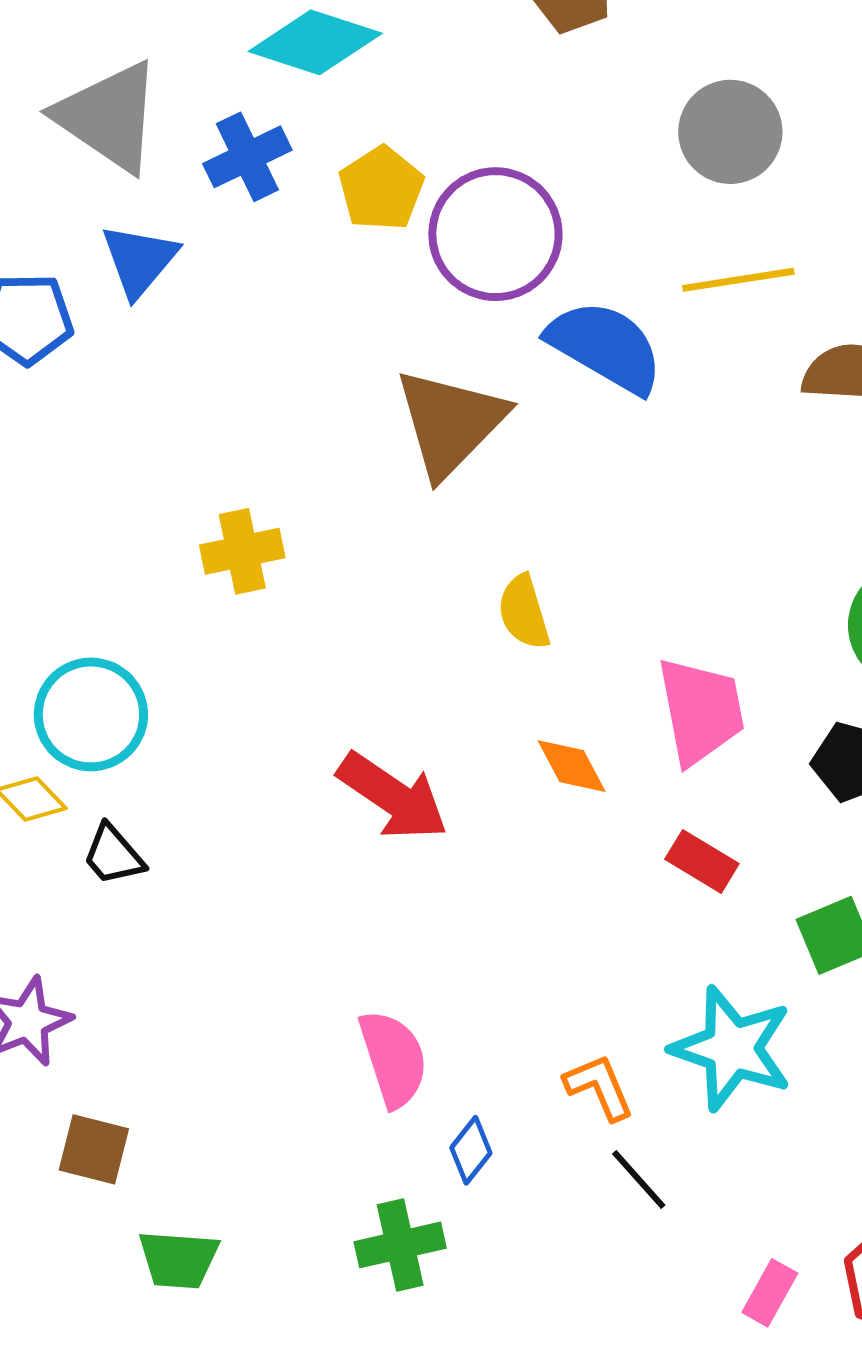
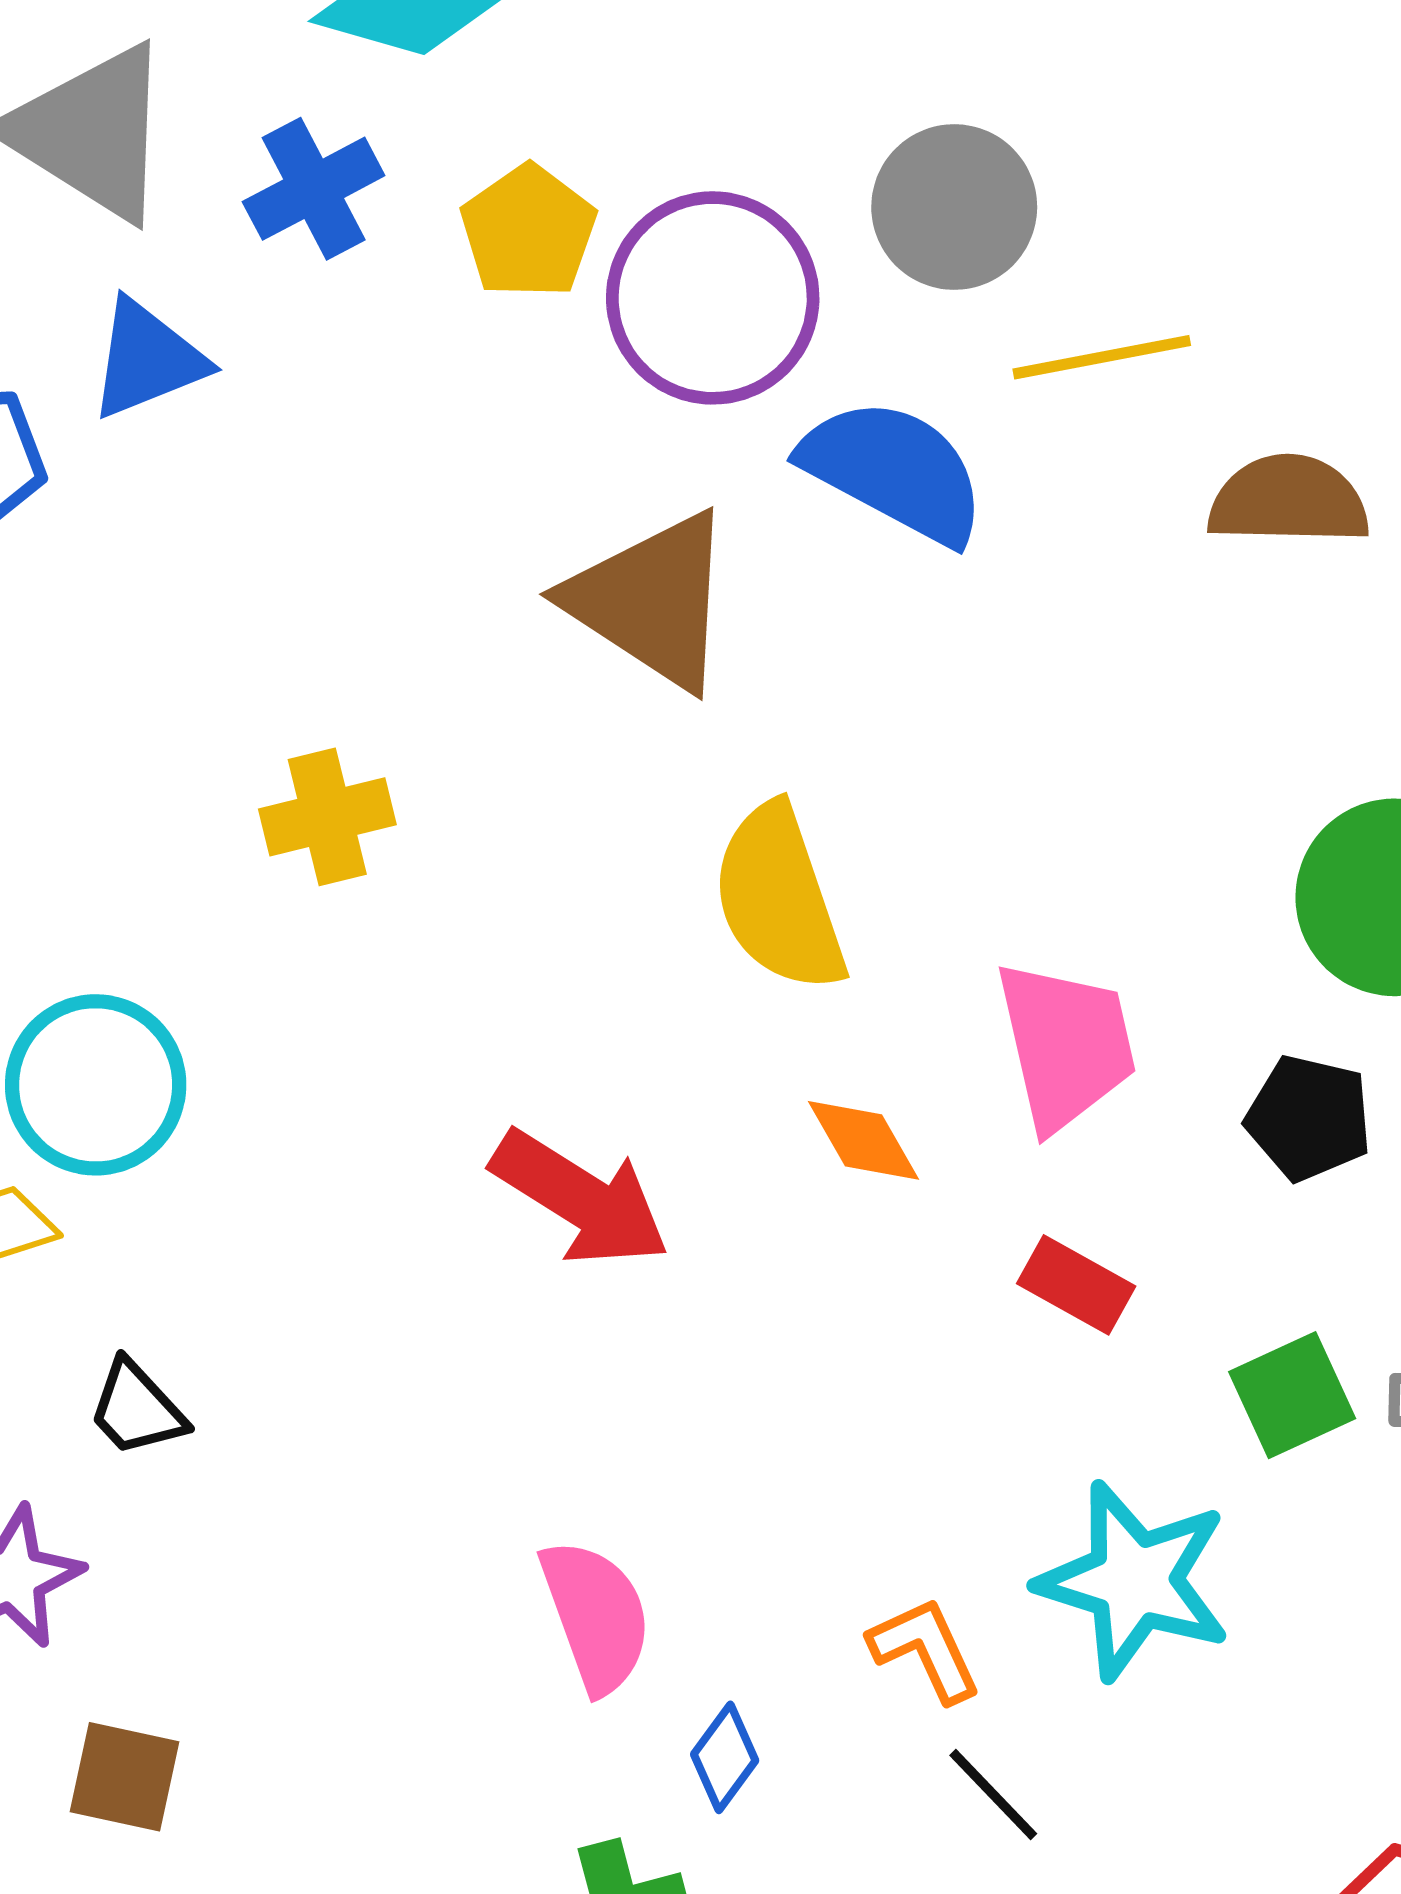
gray circle: (730, 132) -> (954, 207), moved
blue triangle: (139, 260) -> (147, 359), turned 30
brown triangle: (450, 423) -> (651, 601), turned -39
yellow semicircle: (524, 612) -> (779, 898), size x1.6
black trapezoid: (113, 855) -> (137, 1409), moved

